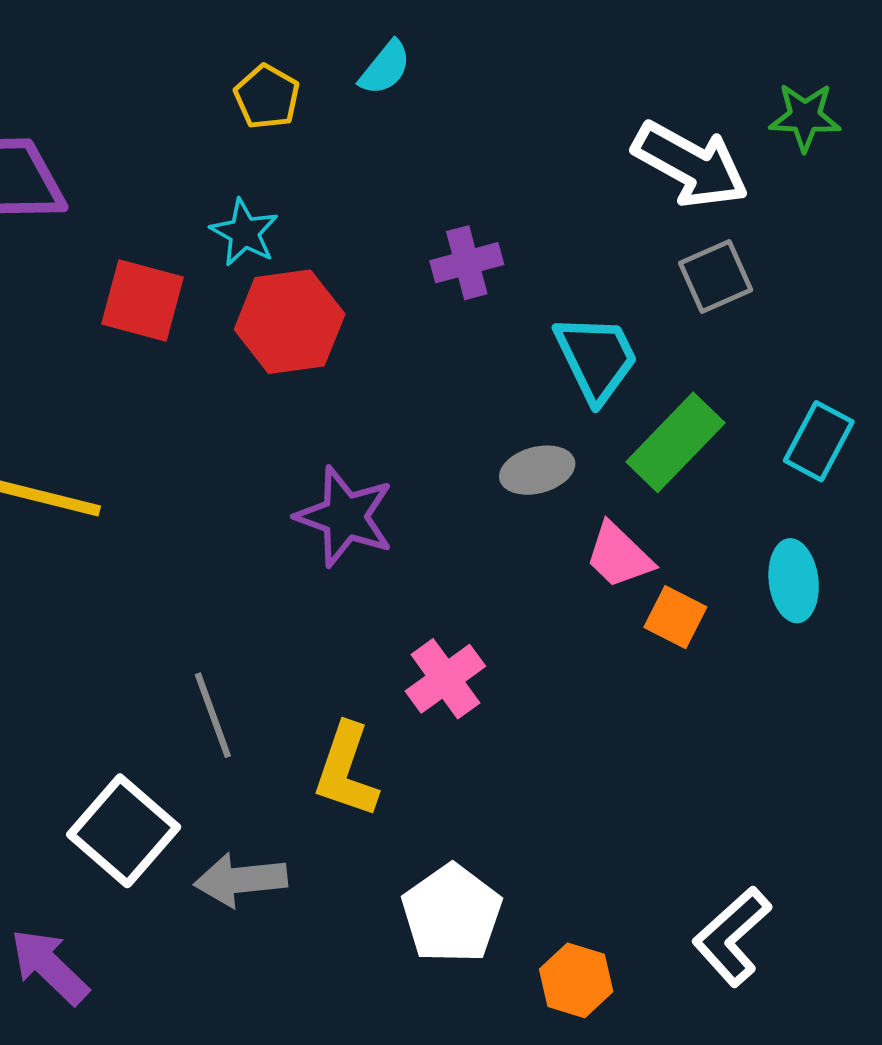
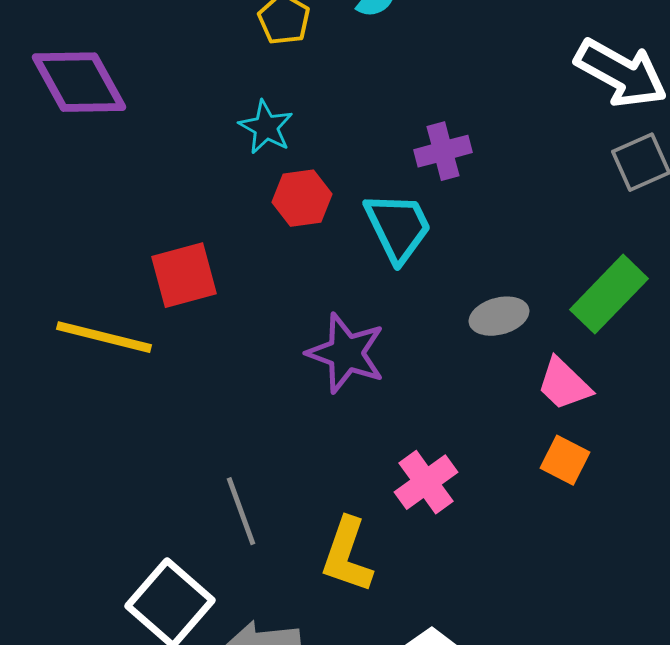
red square: (142, 300) -> (184, 275), moved, turned -30
red hexagon: (290, 322) -> (302, 198), size x0.7
cyan trapezoid: (596, 358) -> (398, 227), moved
orange square: (675, 617) -> (565, 460), moved

